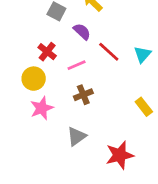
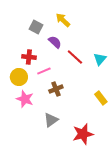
red cross: (47, 52) -> (29, 57), turned -32
pink line: (77, 65) -> (44, 71), moved
pink star: (42, 108) -> (25, 99), turned -30

